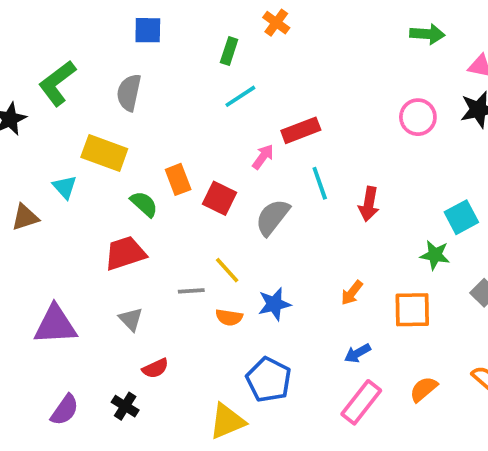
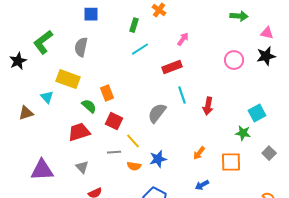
pink arrow: (263, 157) -> (183, 39), moved
red square: (220, 198) -> (114, 121), moved

